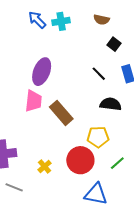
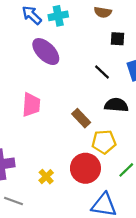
black square: (114, 44) -> (118, 39), turned -32
purple ellipse: (42, 72) -> (46, 52), moved, turned -64
brown rectangle: (61, 113) -> (81, 118), moved, size x0.7

